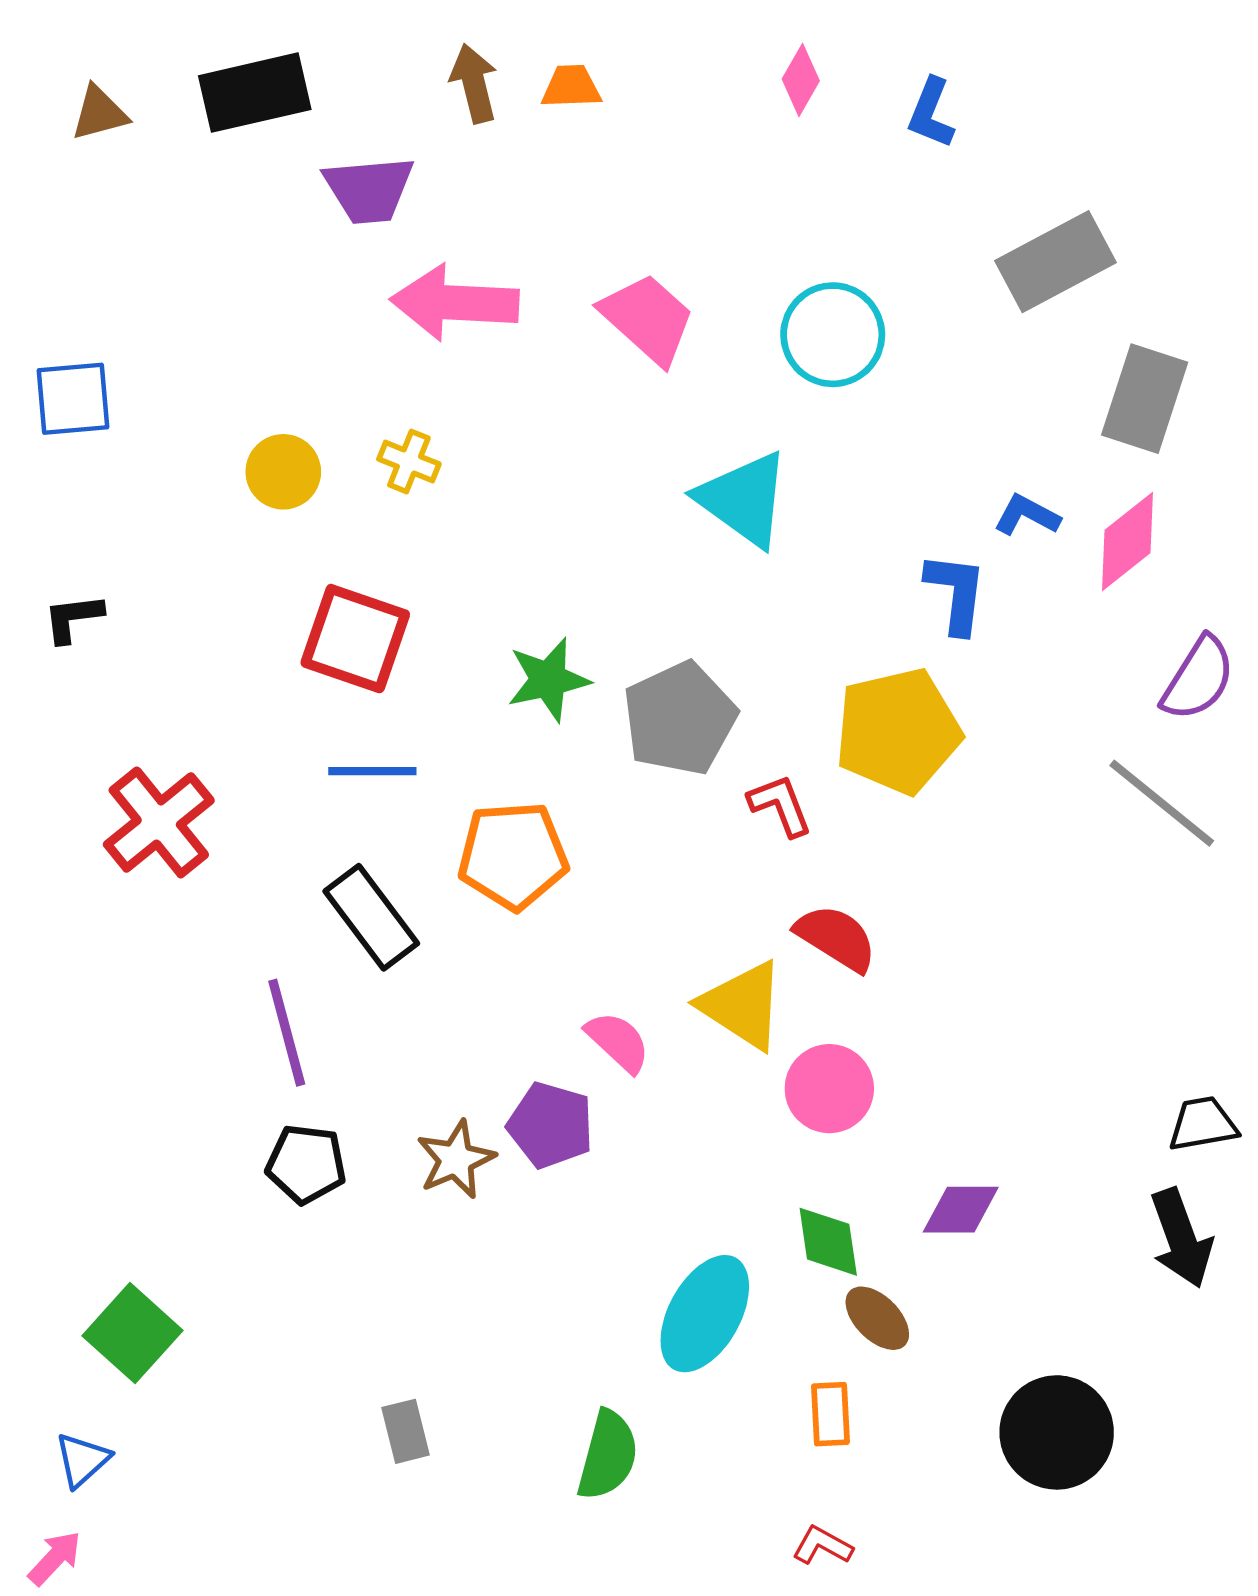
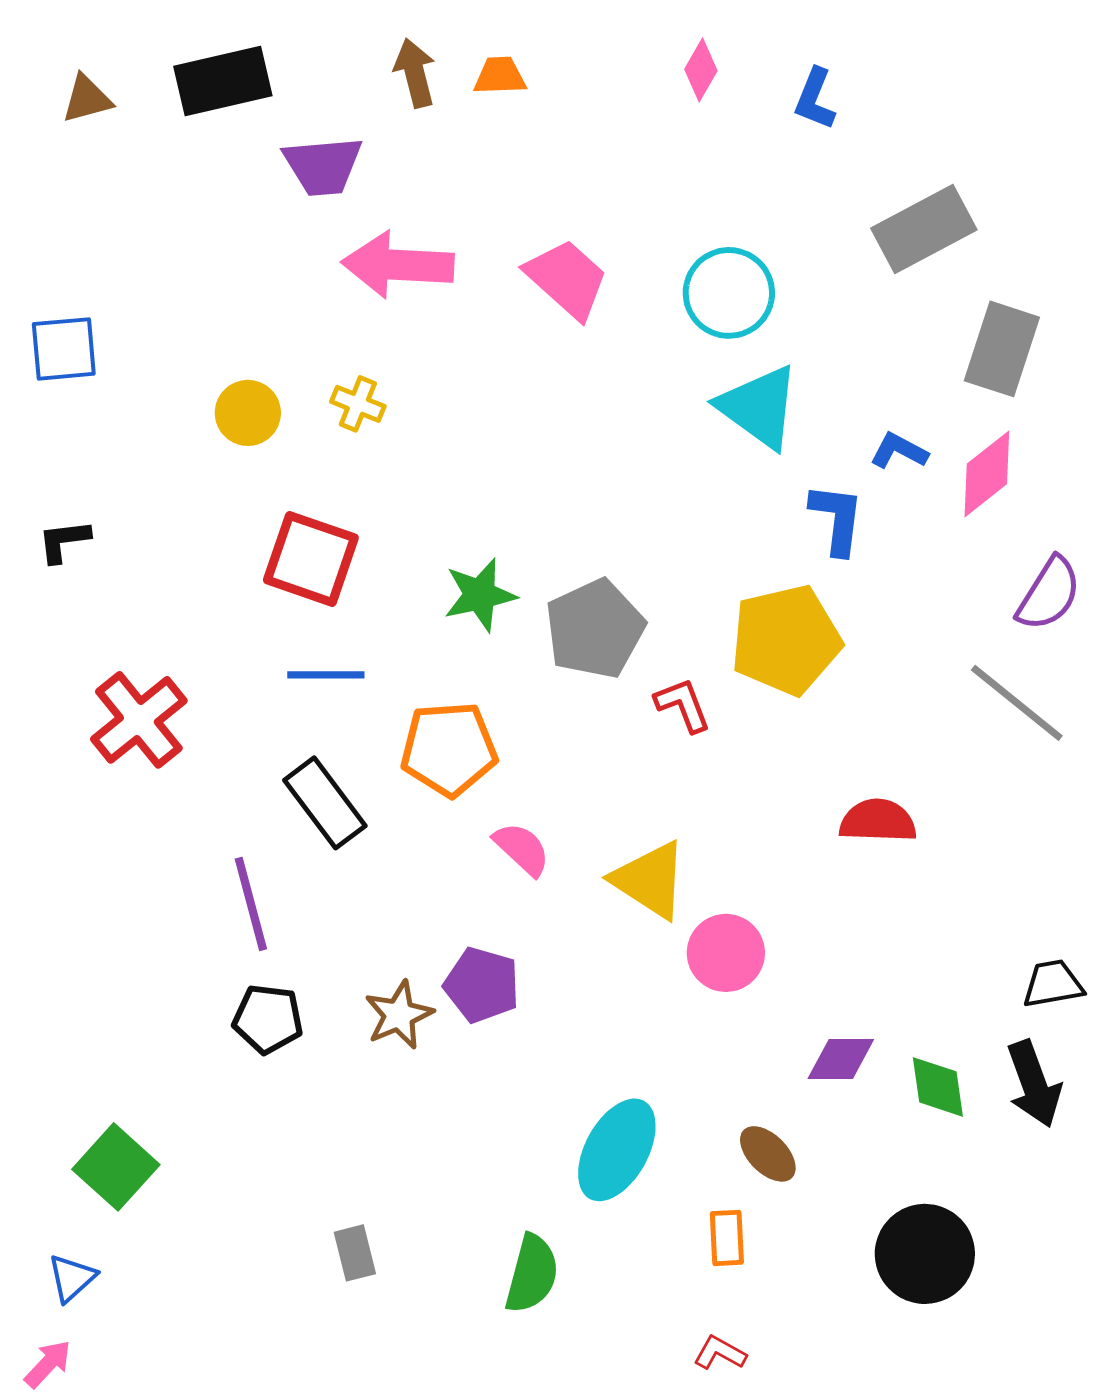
cyan triangle: (744, 499) -> (759, 407), moved
red semicircle: (836, 938) -> (878, 821), moved, turned -30
pink semicircle: (618, 1042) -> (522, 849), moved
green diamond: (828, 1242) -> (938, 1087), moved

